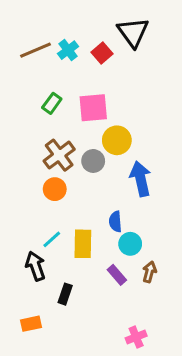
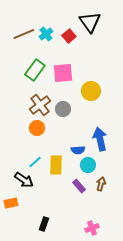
green rectangle: (52, 103) -> (35, 70), size x1.5
yellow circle: (117, 140) -> (91, 91), moved
blue arrow: (141, 179) -> (100, 139), moved
blue semicircle: (115, 222) -> (78, 150), turned -88
black arrow: (35, 266) -> (24, 180), turned 144
black rectangle: (65, 294) -> (44, 224), moved
orange rectangle: (31, 324) -> (11, 203), moved

